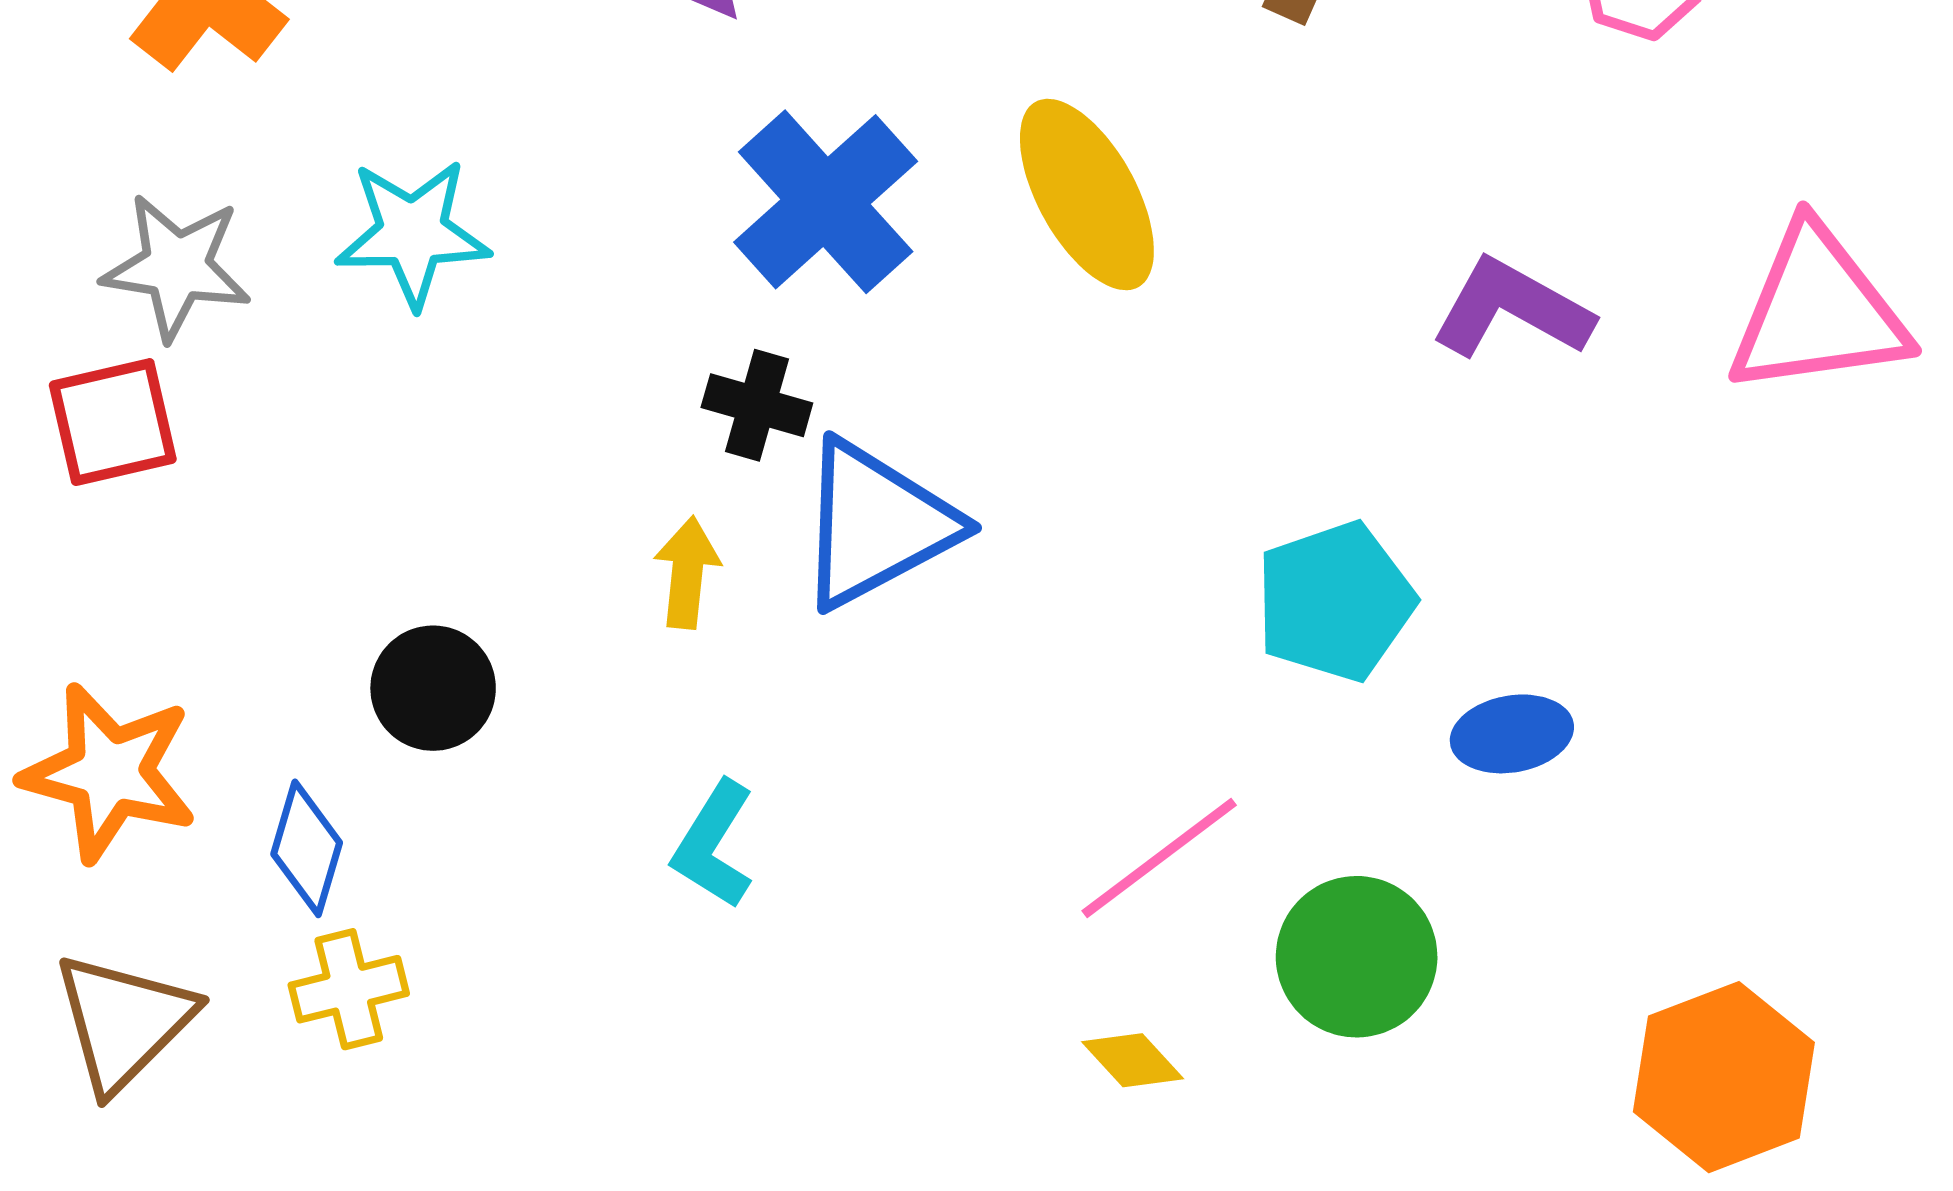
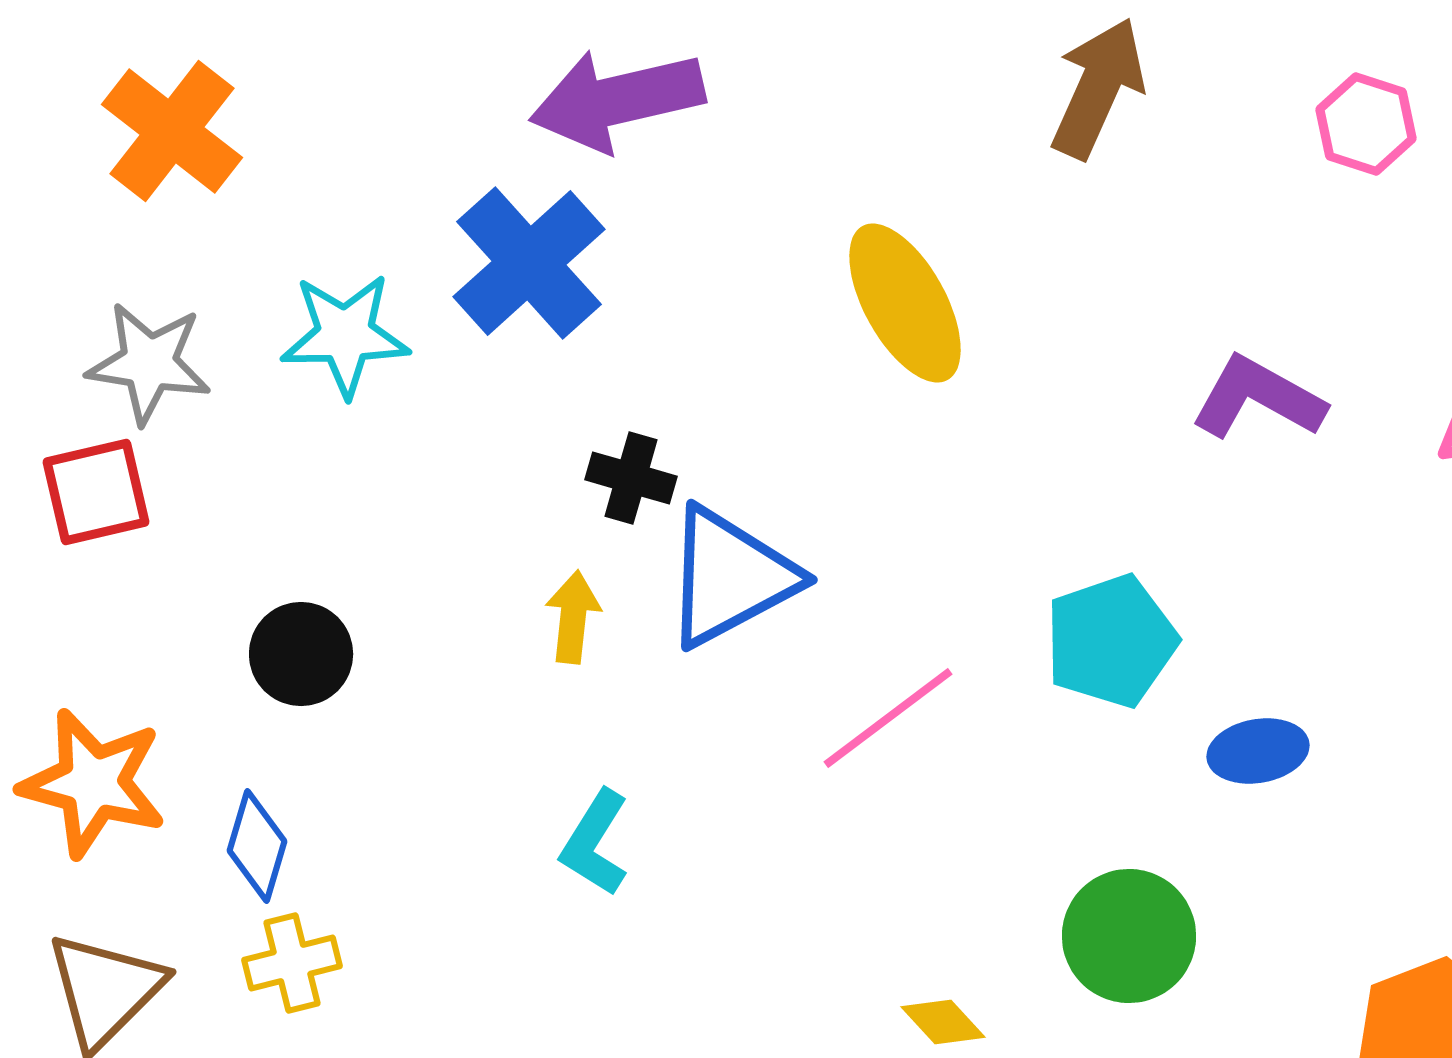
blue cross: (826, 202) -> (529, 263), moved
black circle: (433, 688) -> (301, 654), moved
pink line: (1159, 858) -> (888, 718), moved

